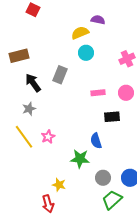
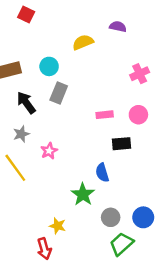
purple semicircle: (98, 20) -> (118, 27), moved
cyan circle: (86, 53) -> (49, 66), moved
pink star: (48, 137) -> (49, 151), moved
green star: (80, 159) -> (83, 194), turned 30

